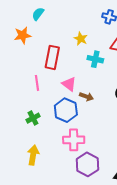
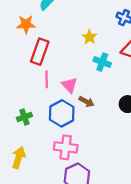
red rectangle: (52, 57) -> (40, 52), moved
pink line: (37, 83) -> (47, 79), moved

